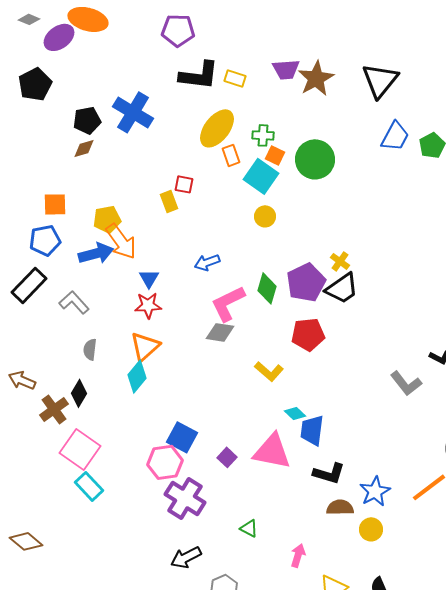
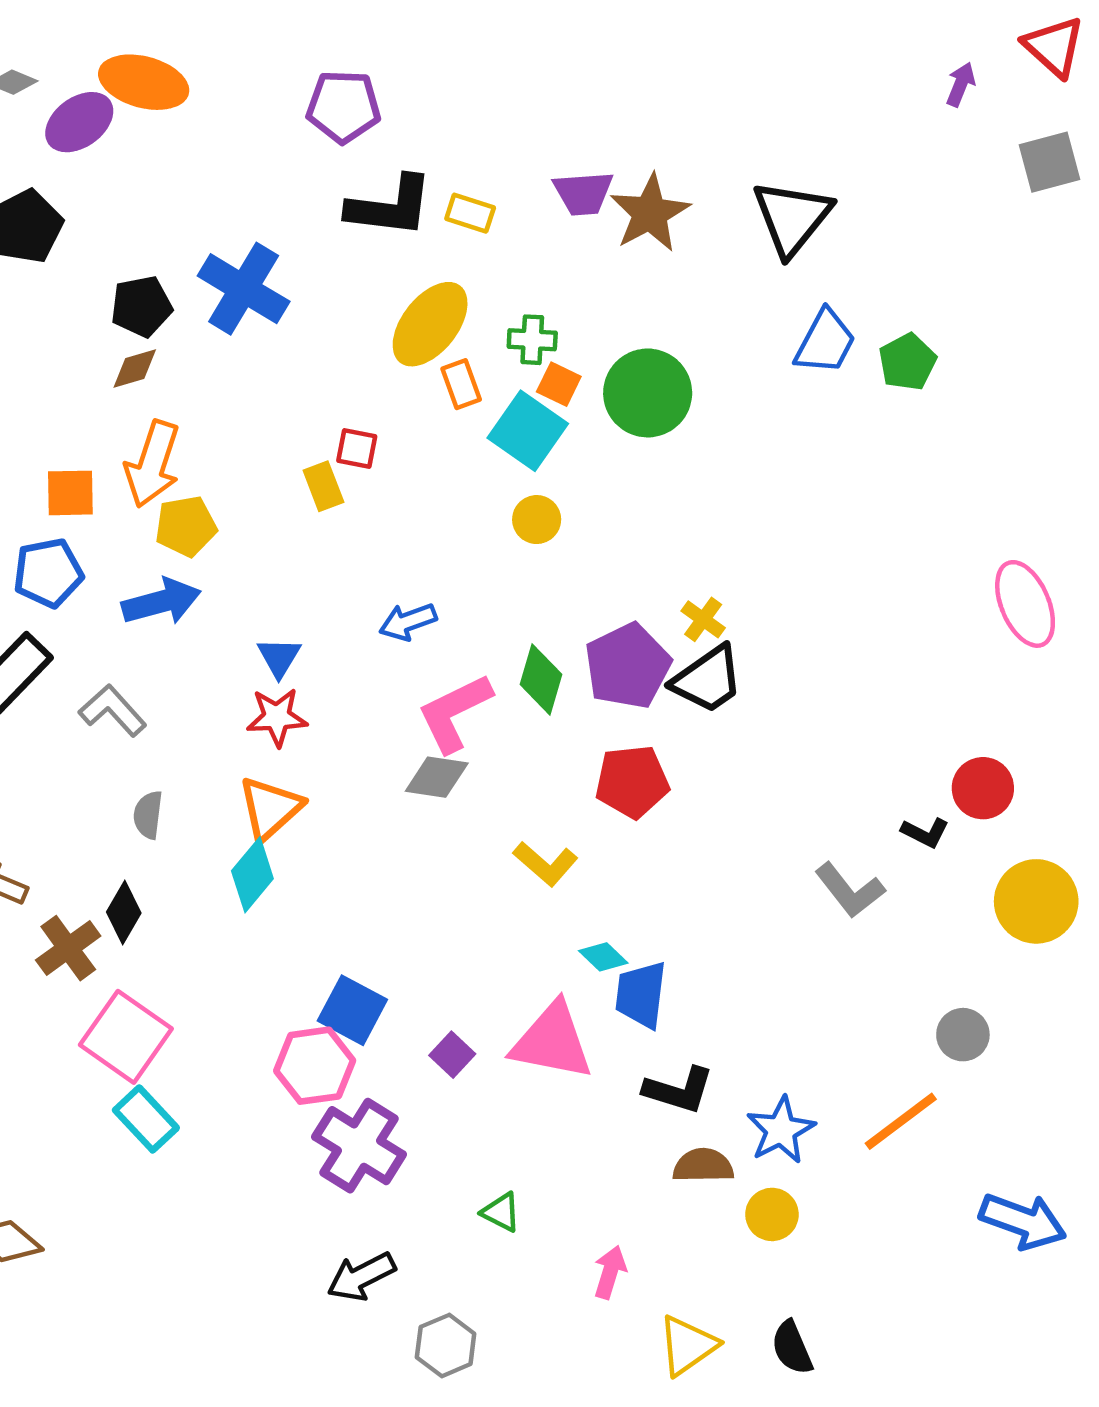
orange arrow: (121, 241) -> (153, 464), moved, turned 54

